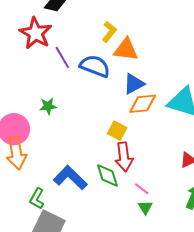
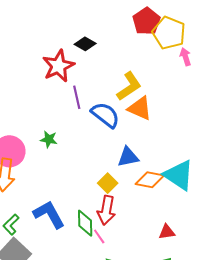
yellow L-shape: (109, 32) -> (129, 86), size x1.4
blue triangle: (134, 84) -> (128, 157), moved
orange diamond: (143, 104) -> (150, 180), moved
pink line: (142, 189) -> (99, 236), moved

